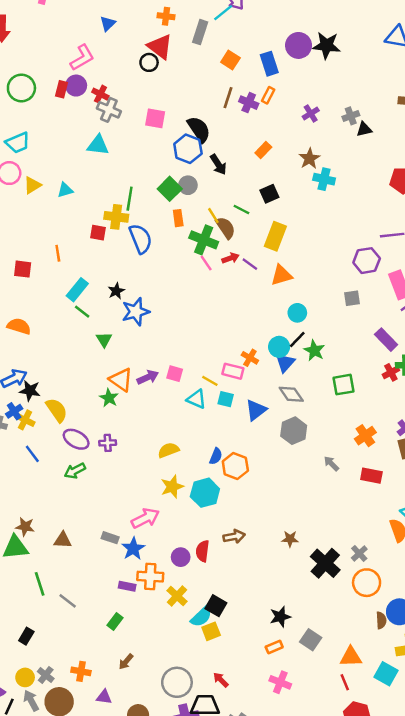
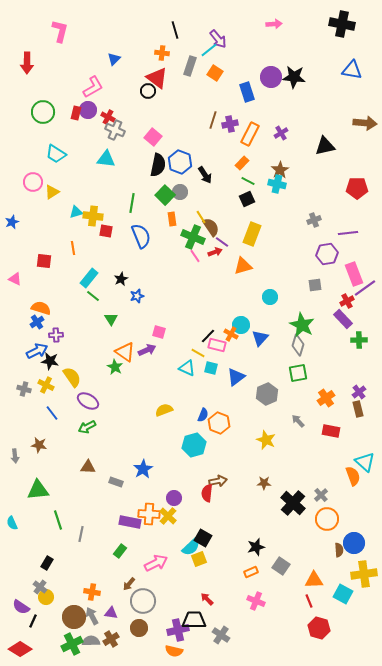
orange square: (230, 60) -> (215, 73), moved
orange rectangle: (268, 95) -> (250, 134), moved, size x1.6
purple cross: (249, 103) -> (230, 124), turned -35
gray cross: (351, 116) -> (314, 220), moved
pink square: (155, 118) -> (153, 137), turned 30
black semicircle: (199, 129) -> (158, 165), moved, turned 45
black triangle: (364, 129) -> (325, 146), size x1.5
cyan trapezoid: (18, 143) -> (56, 154), moved, turned 55
cyan cross: (324, 179) -> (277, 184), moved
cyan triangle: (65, 190) -> (76, 212), moved
green line: (241, 210) -> (248, 181), moved
yellow cross: (116, 217) -> (93, 216), moved
purple line: (250, 264) -> (222, 242), moved
orange triangle: (282, 275) -> (243, 266), moved
blue star: (136, 312) -> (137, 296), size x0.6
black line: (297, 340) -> (208, 336), moved
cyan circle: (279, 347) -> (241, 325), moved
green star: (314, 351) -> (302, 325), moved, size x1.4
red cross: (391, 372) -> (347, 301), moved
pink square: (175, 374) -> (159, 332), moved
green square: (343, 385) -> (298, 373), moved
gray diamond: (291, 394) -> (298, 345), moved, turned 50
blue cross: (14, 411) -> (37, 322), moved
purple cross: (108, 443) -> (56, 335), moved
yellow star: (172, 487) -> (266, 440), moved, turned -30
pink arrow: (145, 518) -> (156, 563), moved
brown star: (25, 527) -> (39, 445), moved
brown triangle: (63, 540) -> (88, 467), moved
blue star: (133, 549) -> (143, 469), moved
red semicircle: (202, 551) -> (207, 493), moved
purple rectangle: (127, 586) -> (130, 522), size x1.5
yellow cross: (177, 596) -> (168, 516), moved
gray line: (68, 601) -> (81, 534), turned 63
gray cross: (46, 675) -> (40, 587), moved
gray circle: (177, 682) -> (143, 601), moved
gray arrow: (31, 701) -> (92, 616), moved

